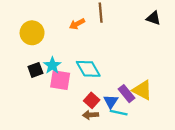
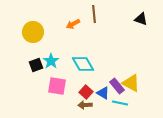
pink square: (60, 80) -> (57, 86), moved
blue triangle: (111, 101) -> (103, 93), turned -32
cyan line: (119, 113) -> (120, 103), moved

